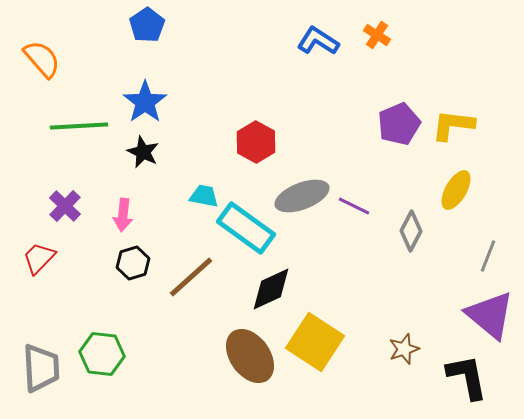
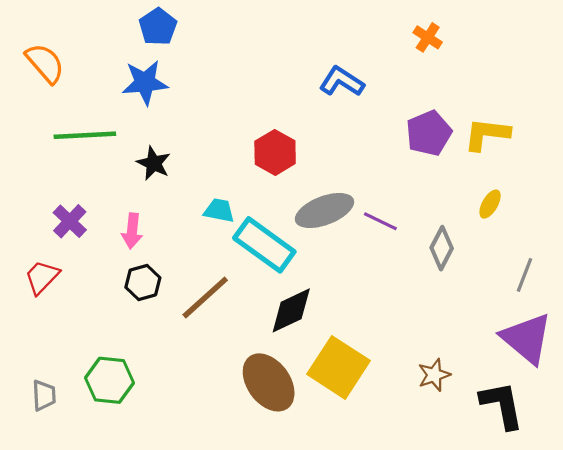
orange cross: (377, 35) -> (428, 37), moved
blue L-shape: (318, 41) -> (342, 82), moved
blue star: (145, 102) -> (145, 83), moved, turned 30
yellow ellipse: (456, 190) -> (490, 204), size x0.7
gray trapezoid: (41, 368) -> (44, 395), size x0.6

